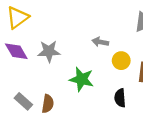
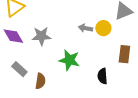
yellow circle: (121, 61) -> (103, 28), moved
gray rectangle: (23, 101) -> (19, 69), moved

